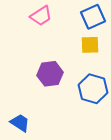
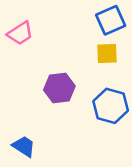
pink trapezoid: (41, 16) -> (20, 33), moved

